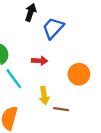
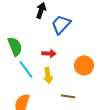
yellow arrow: (44, 96) -> (48, 75), moved

